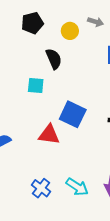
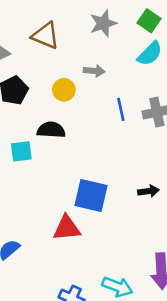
black semicircle: (54, 59) -> (51, 130), turned -50
cyan square: (36, 86) -> (21, 151), moved

